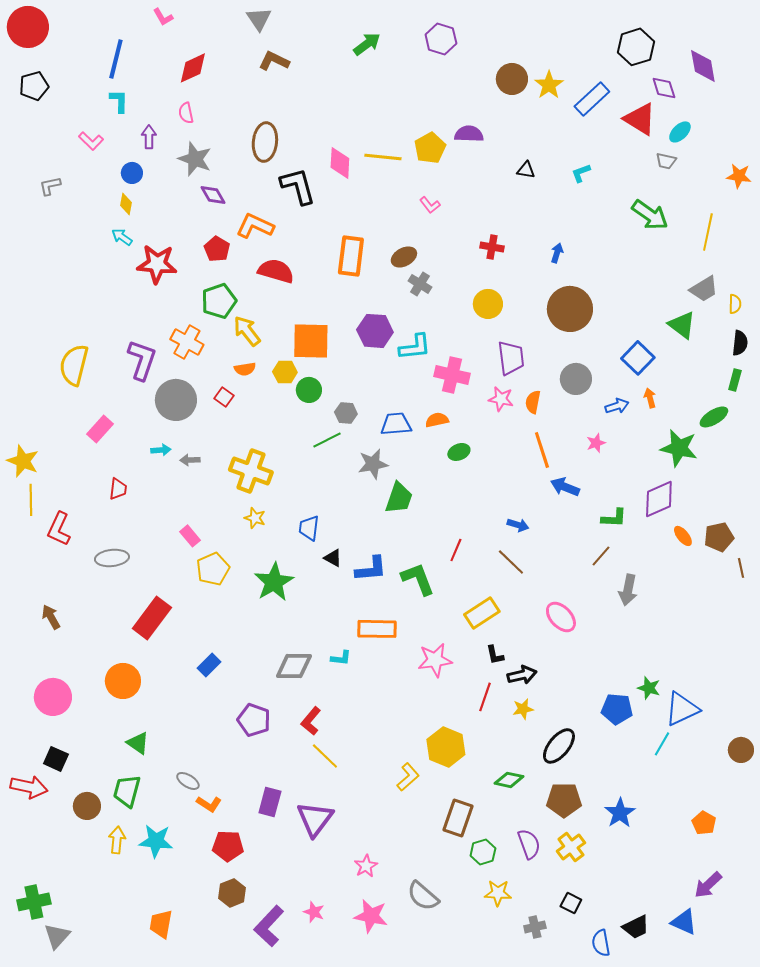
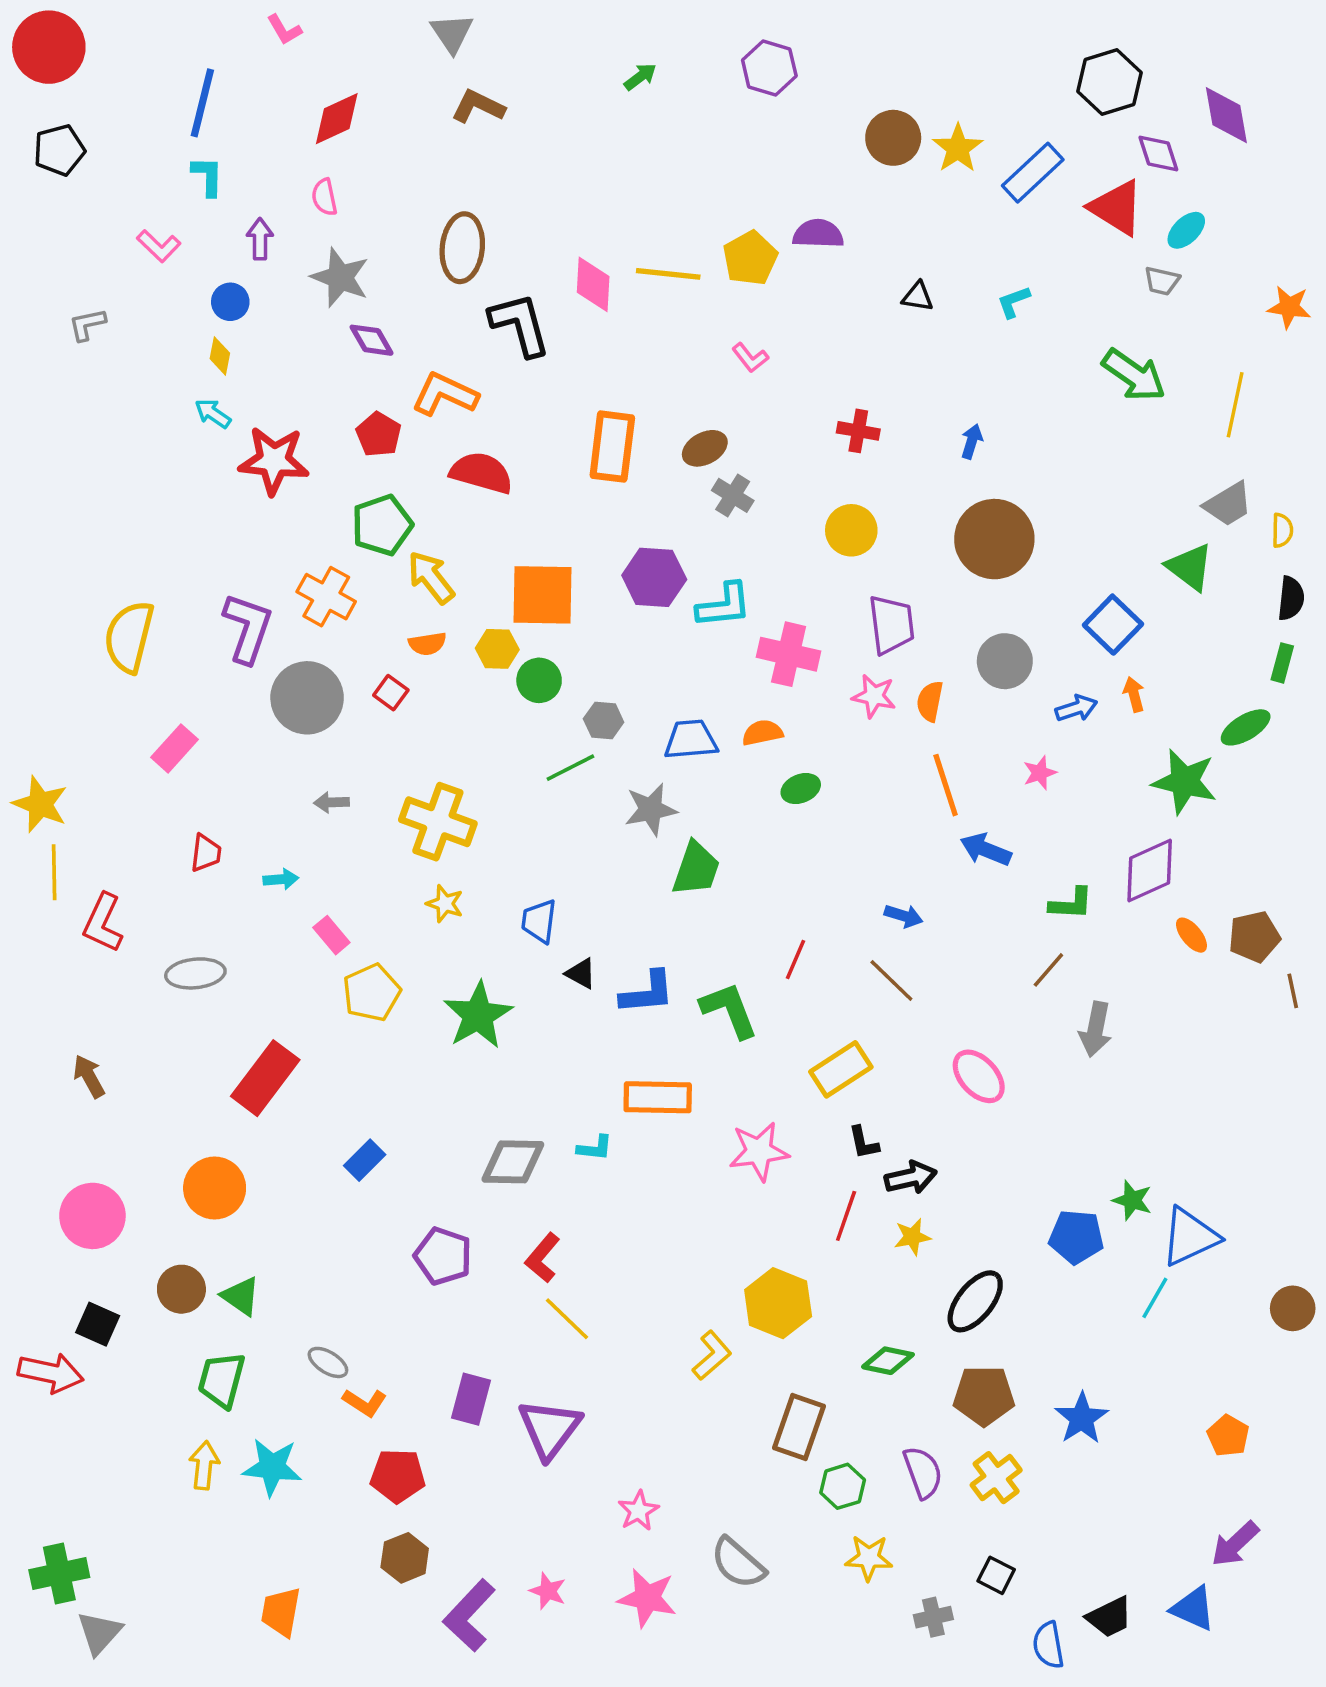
green arrow: (367, 44) -> (640, 77), size x0.7
cyan arrow: (161, 450) -> (281, 879), moved
brown circle: (87, 806) -> (181, 1289), moved

